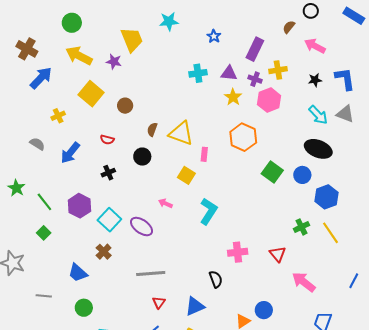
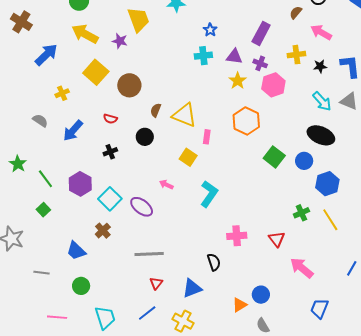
blue star: (214, 36) -> (210, 30), moved
brown cross: (27, 49) -> (21, 22), moved
yellow cross: (278, 70) -> (296, 55), moved
brown circle: (125, 106) -> (129, 85), size x1.5

